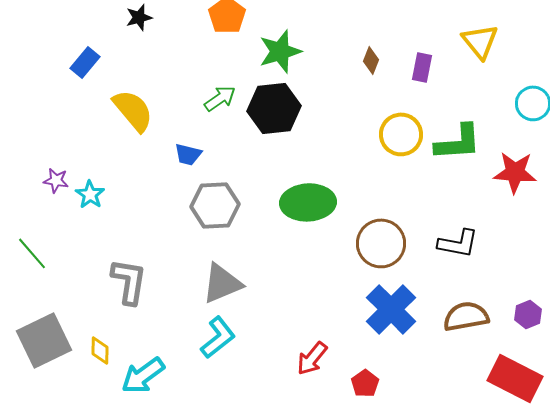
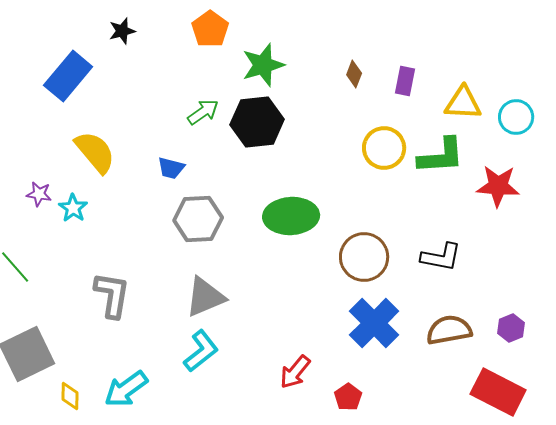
yellow triangle: (480, 41) -> (463, 103), moved, turned -48
blue rectangle: (85, 62) -> (68, 76), size x1.6
yellow semicircle: (133, 110) -> (95, 152), moved
yellow diamond: (100, 350) -> (70, 396), moved

